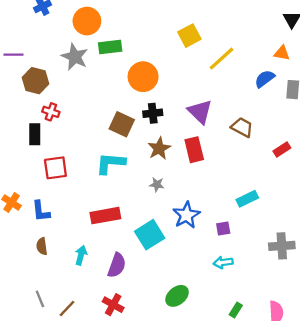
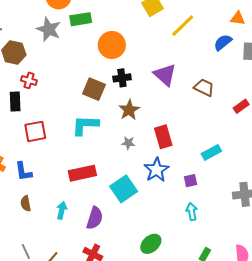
red rectangle: (194, 150) -> (163, 137), moved
cyan arrow: (223, 262) -> (192, 212), turned 90

